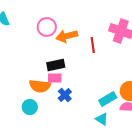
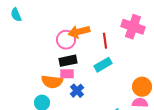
pink circle: (47, 27) -> (66, 40), moved
cyan rectangle: (108, 99) -> (103, 65), moved

